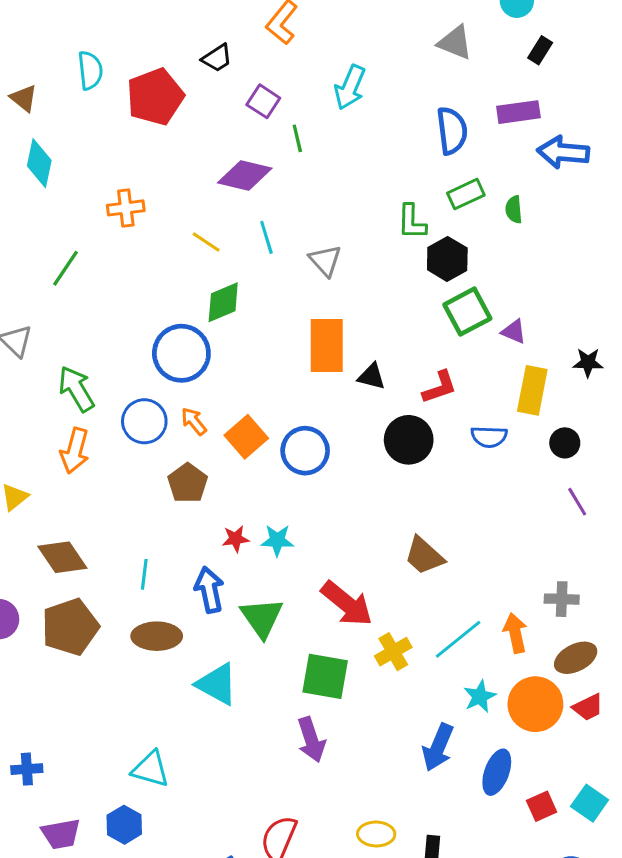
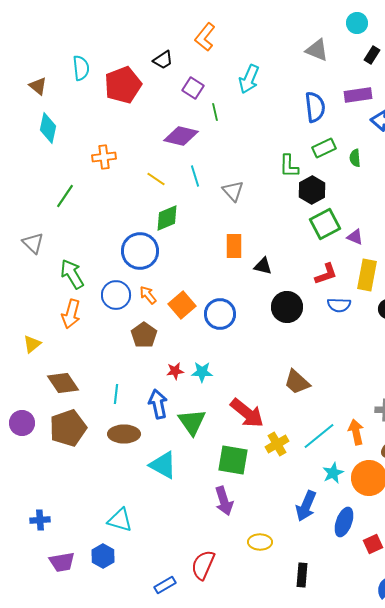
orange rectangle: (327, 346) -> (234, 246), size x0.7
red L-shape: (440, 387) -> (326, 274), moved
yellow ellipse: (376, 834) -> (260, 542), moved

